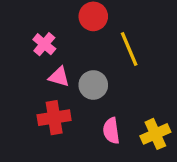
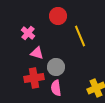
gray circle: (93, 85) -> (56, 67), moved
pink semicircle: (111, 131) -> (56, 88), moved

